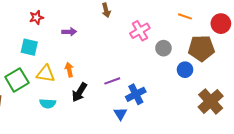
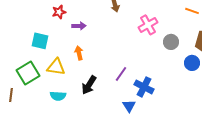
red star: (36, 17) -> (59, 12), moved
orange arrow: (69, 70) -> (79, 53), moved
purple line: (112, 81) -> (121, 74), turned -35
blue cross: (136, 94) -> (144, 87), turned -36

